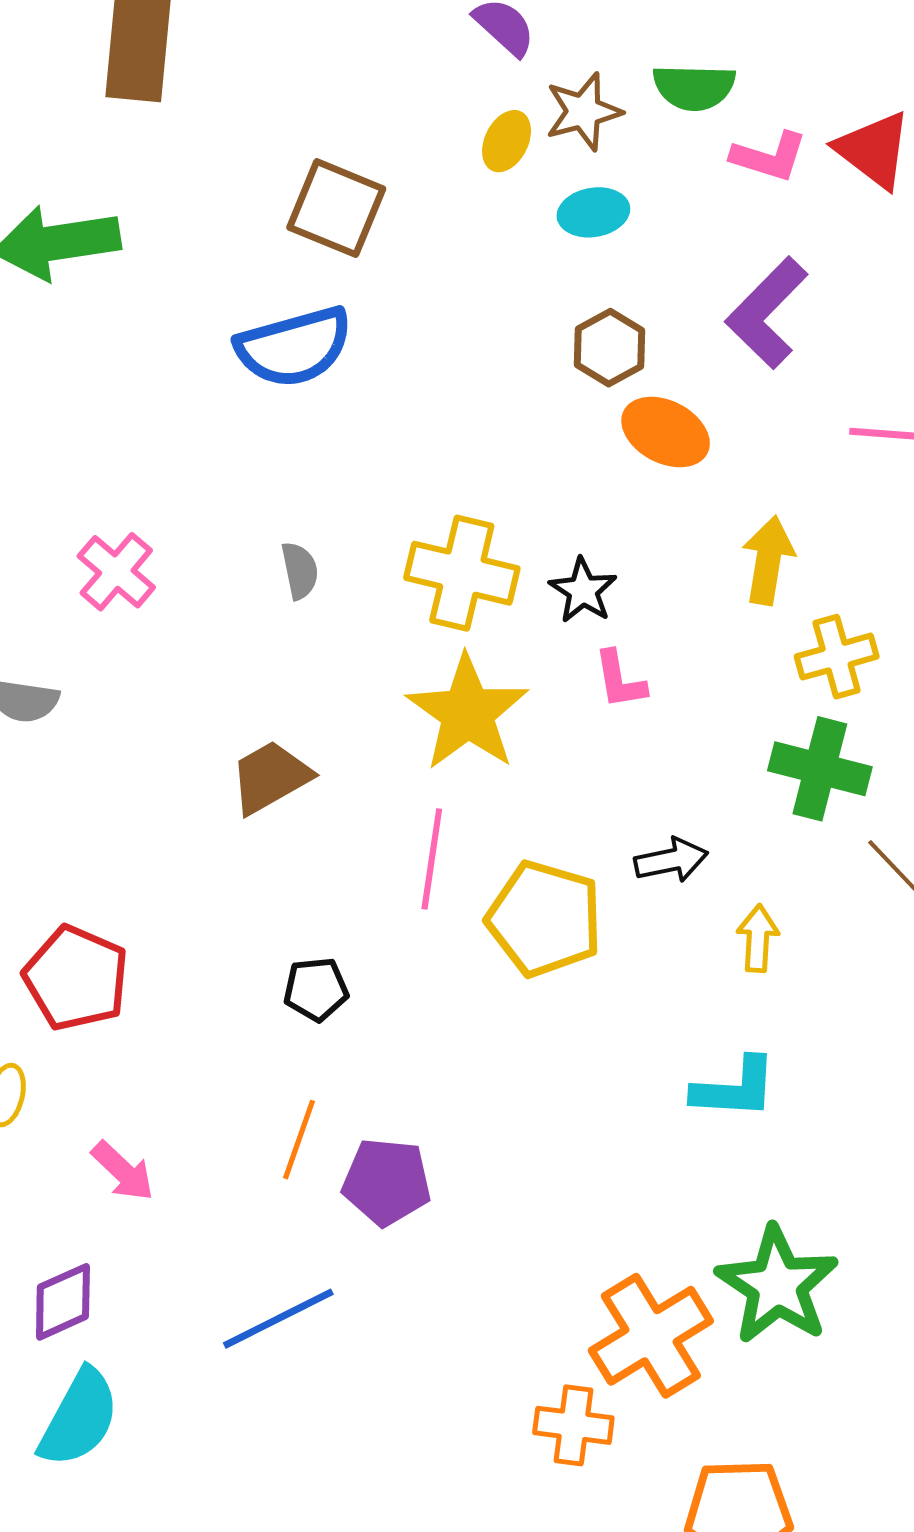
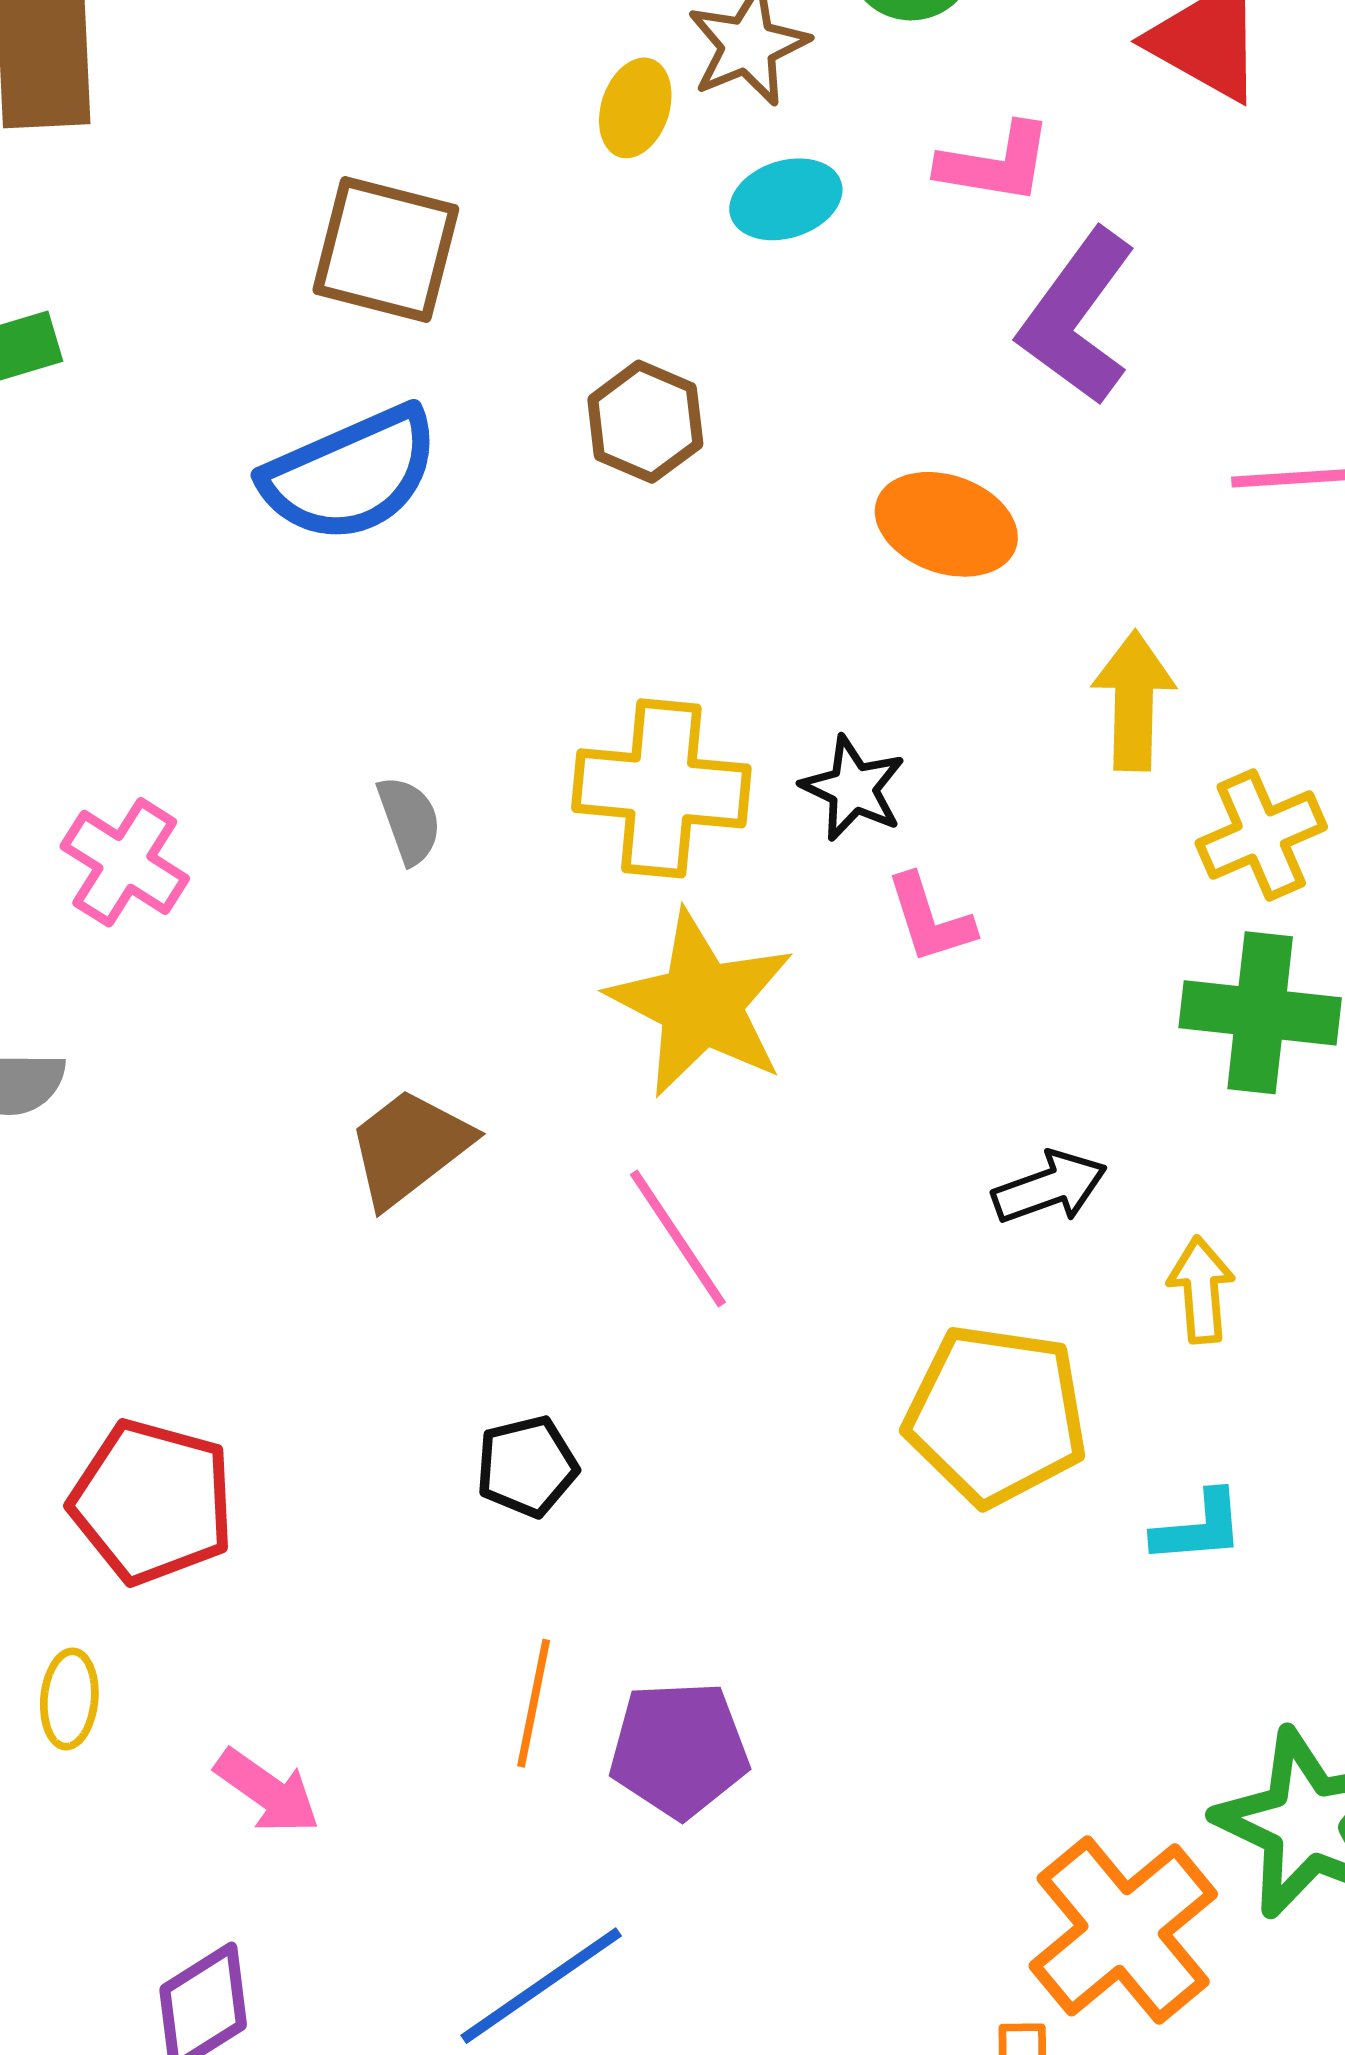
pink L-shape: (769, 157) -> (995, 163), moved
brown hexagon: (609, 348) -> (645, 422), moved
pink line: (432, 859) -> (678, 1238), turned -34
yellow pentagon: (544, 919) -> (996, 1415), moved
cyan L-shape: (735, 1088) -> (1199, 1527), size x0.7

